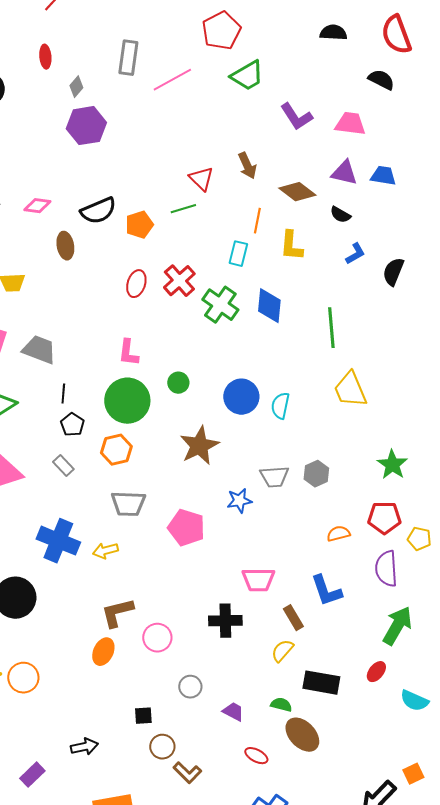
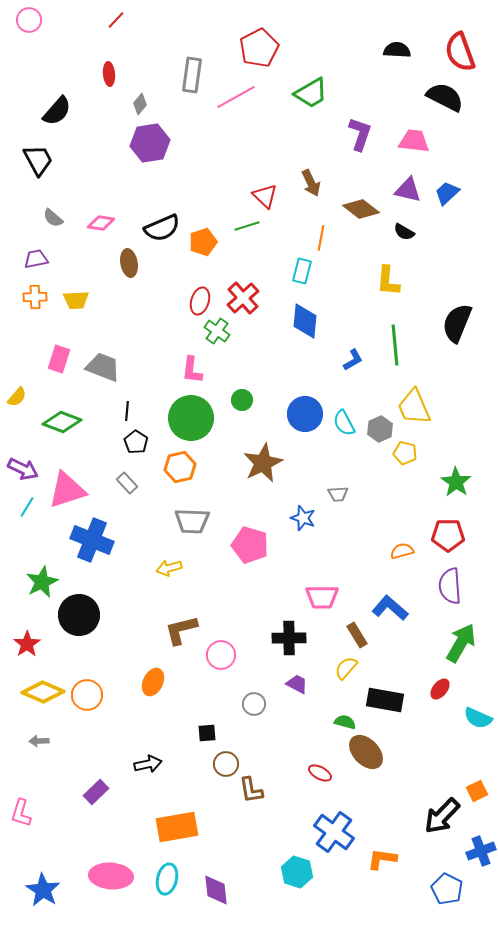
red pentagon: (221, 31) -> (259, 48), moved
black semicircle: (381, 80) -> (445, 97), size x1.4
purple L-shape: (296, 117) -> (360, 134), turned -128
blue trapezoid: (383, 176) -> (447, 193), turned -52
yellow L-shape: (291, 246) -> (388, 281), moved
blue L-shape: (355, 254) -> (353, 360), moved
black semicircle: (393, 272) -> (457, 323), moved, size x1.4
green cross: (220, 305) -> (217, 331), moved, size x0.7
blue diamond: (269, 306) -> (305, 321), moved
cyan semicircle: (280, 406) -> (344, 423), turned -40
gray hexagon: (316, 474) -> (380, 429), moved
gray trapezoid: (274, 477) -> (338, 494), size x0.7
blue star: (239, 501) -> (303, 518), turned 30
yellow pentagon: (419, 539) -> (405, 453), moved
blue cross: (58, 541) -> (92, 540), moved
blue L-shape: (326, 591) -> (390, 608), turned 150
orange ellipse: (103, 652) -> (153, 682), moved
purple trapezoid: (233, 712) -> (297, 684), moved
brown L-shape: (187, 773) -> (251, 790), turned 36

